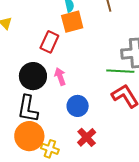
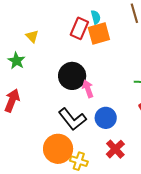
red rectangle: (49, 42) -> (79, 28), moved
black circle: (33, 76) -> (72, 76), moved
black L-shape: (28, 109) -> (72, 119), moved, turned -48

